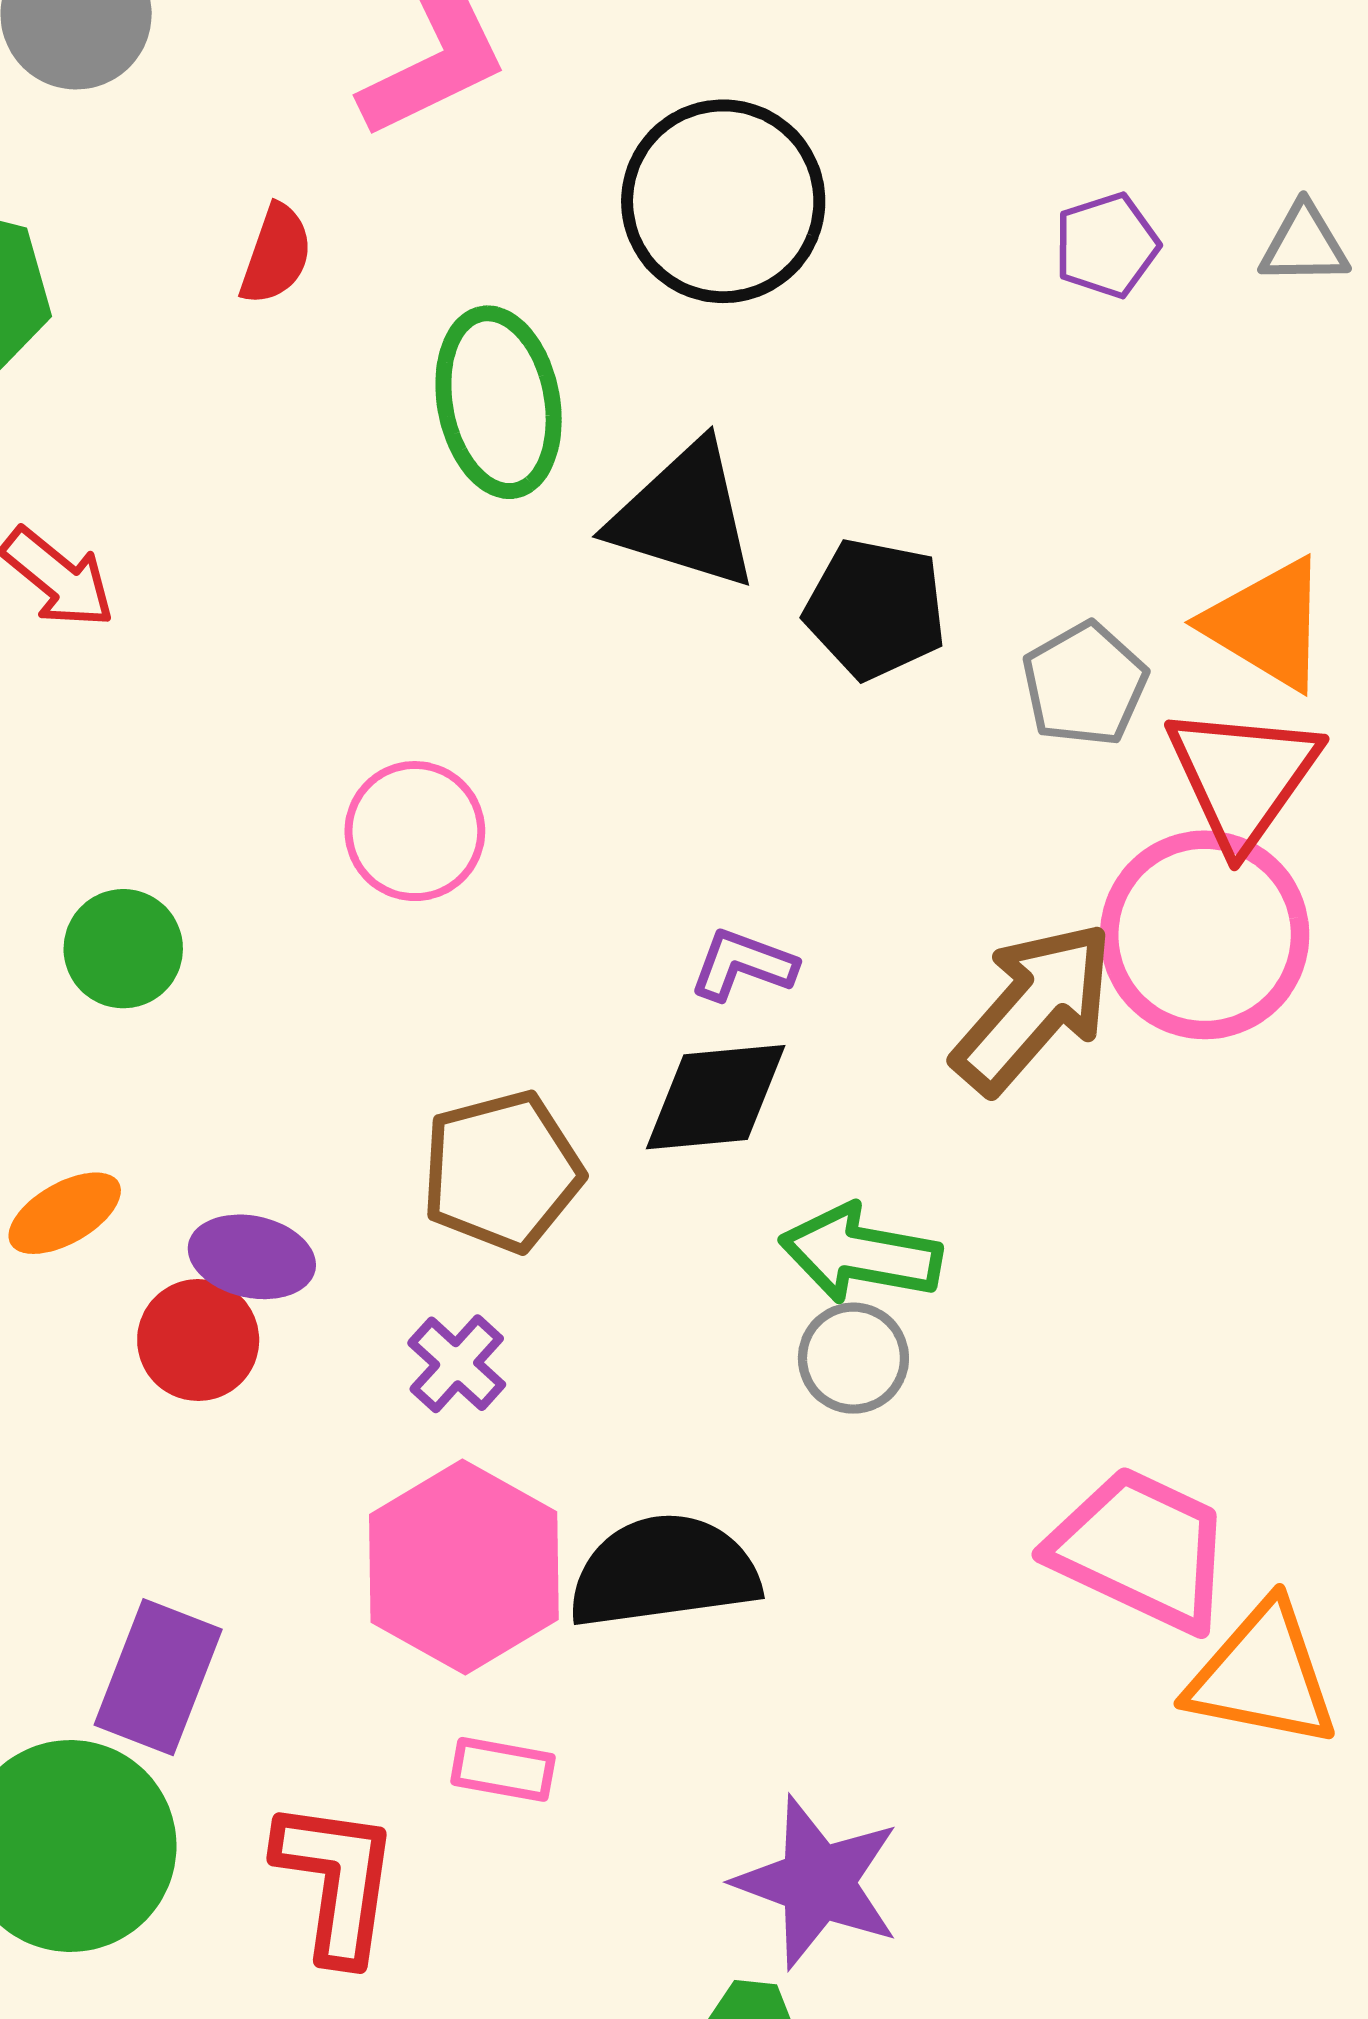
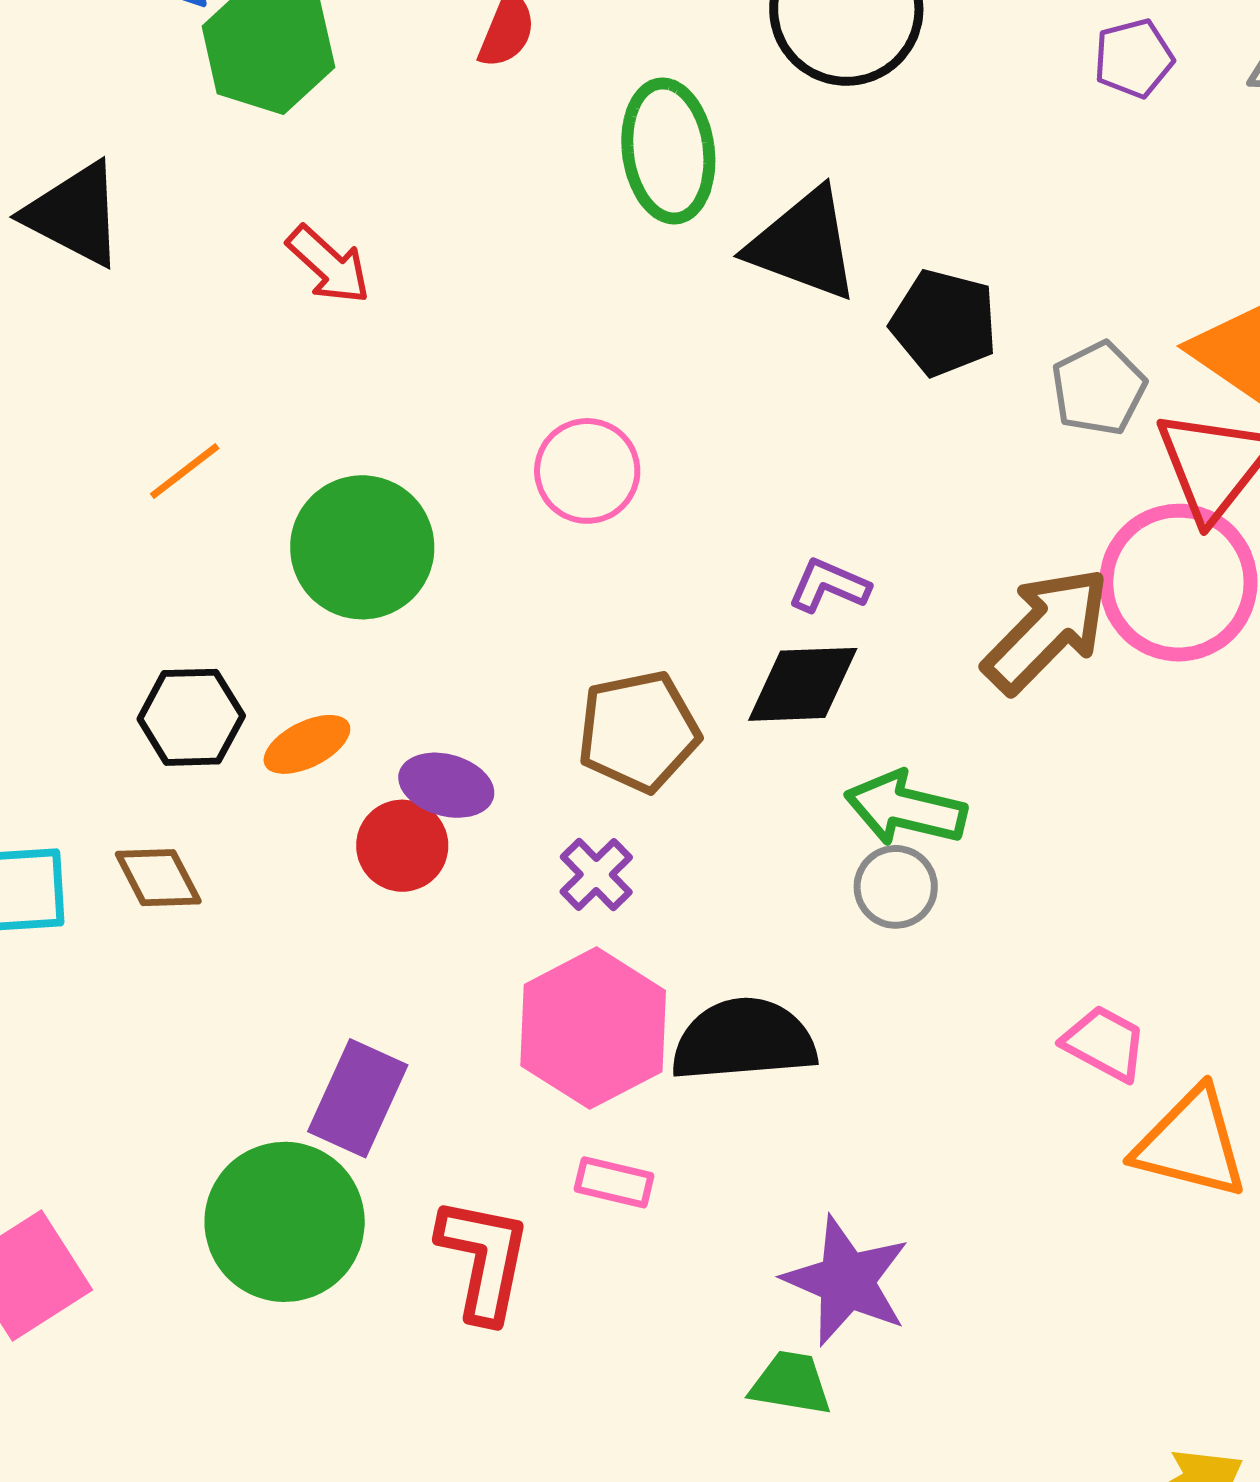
green circle: (123, 949) -> (362, 547), size x1.6
pink trapezoid: (1141, 1549) -> (1105, 1043), size x0.6

